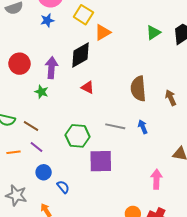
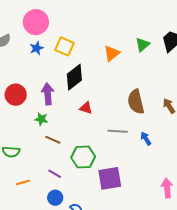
yellow square: (83, 15) -> (65, 46), moved
orange triangle: (103, 32) -> (112, 53), moved
brown line: (31, 126) -> (53, 140), moved
gray line: (115, 126) -> (118, 131), moved
purple line: (37, 147) -> (55, 174), moved

